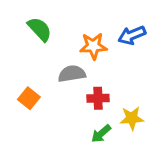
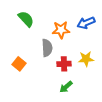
gray semicircle: (72, 74) -> (47, 48), turned 96
yellow star: (132, 118) -> (86, 59), moved

